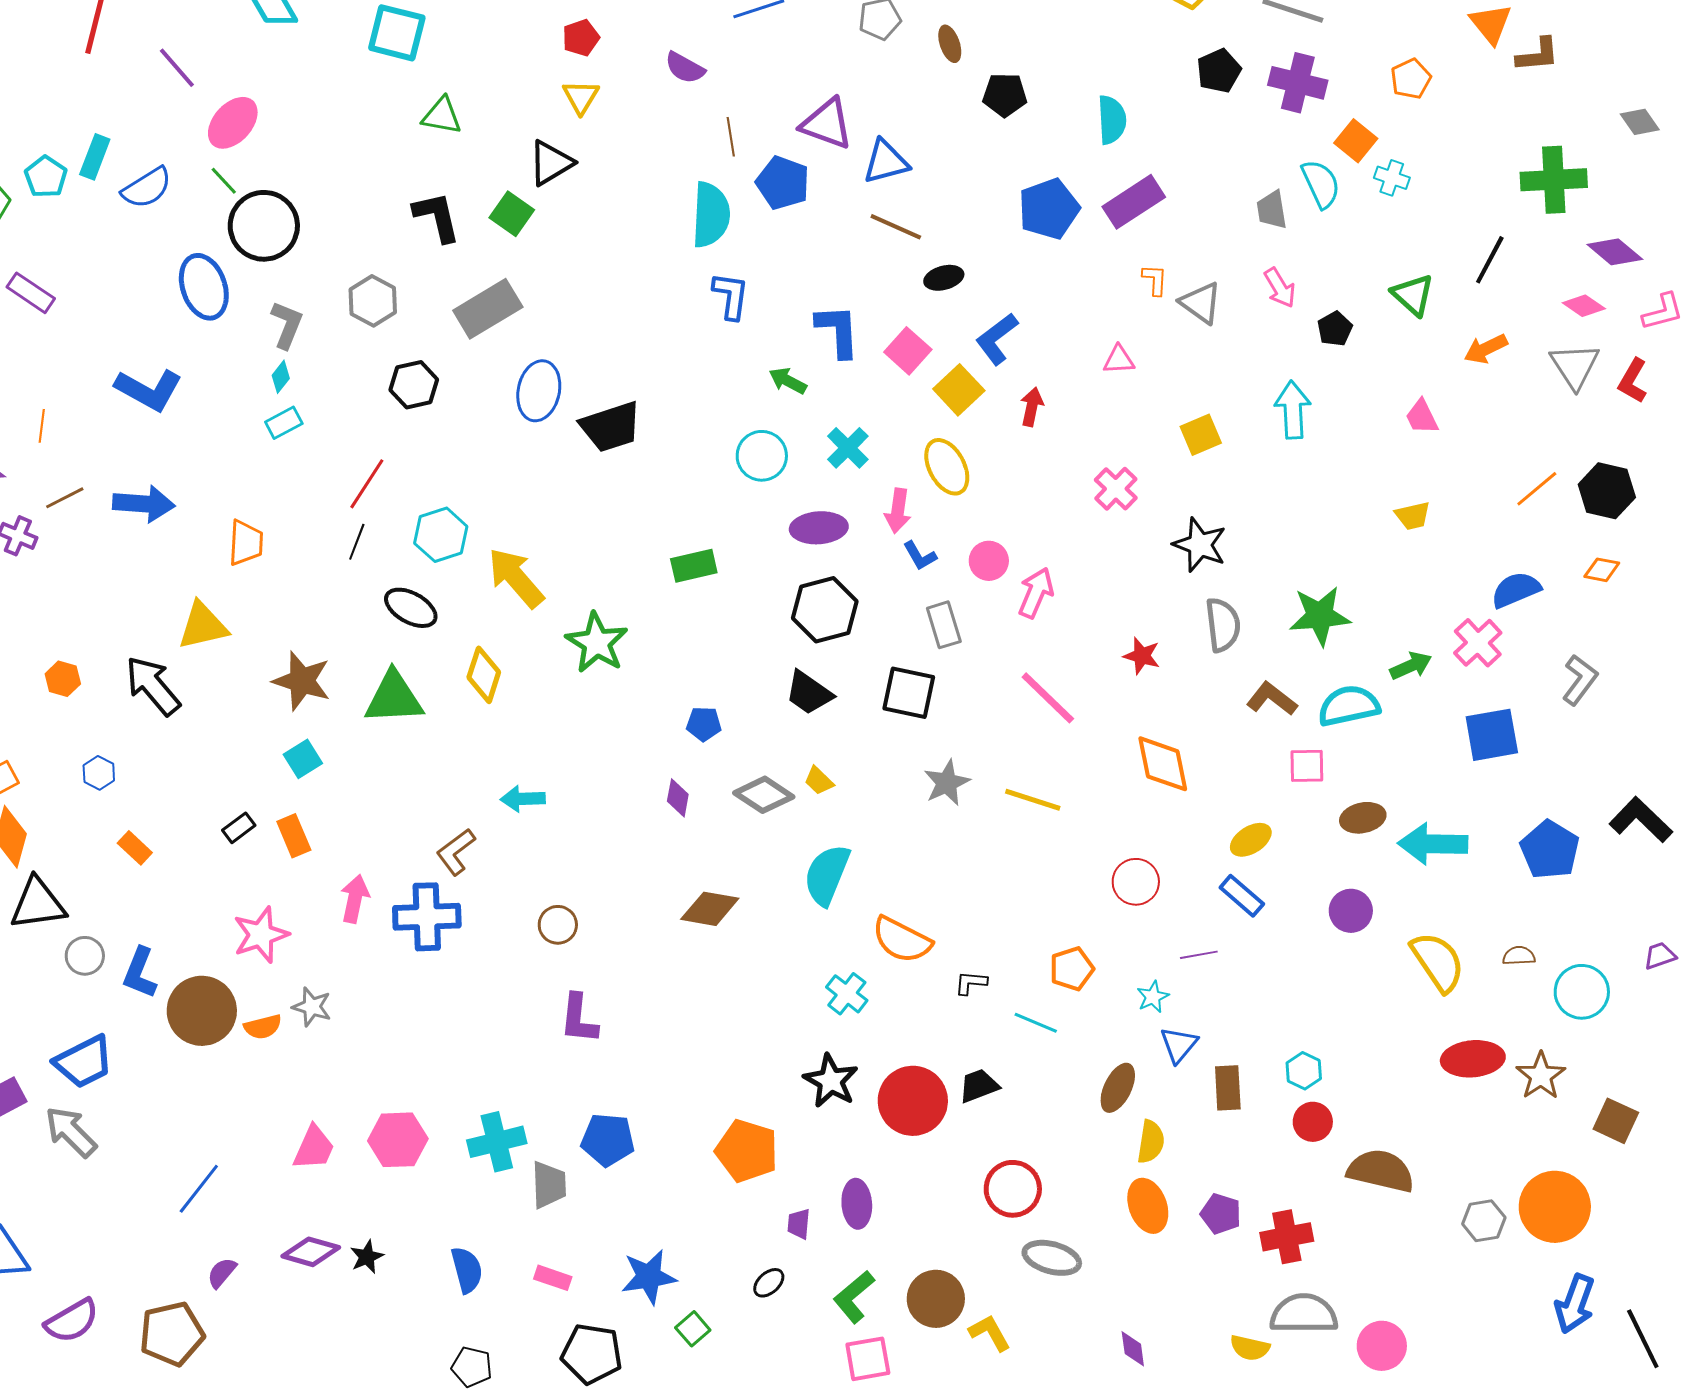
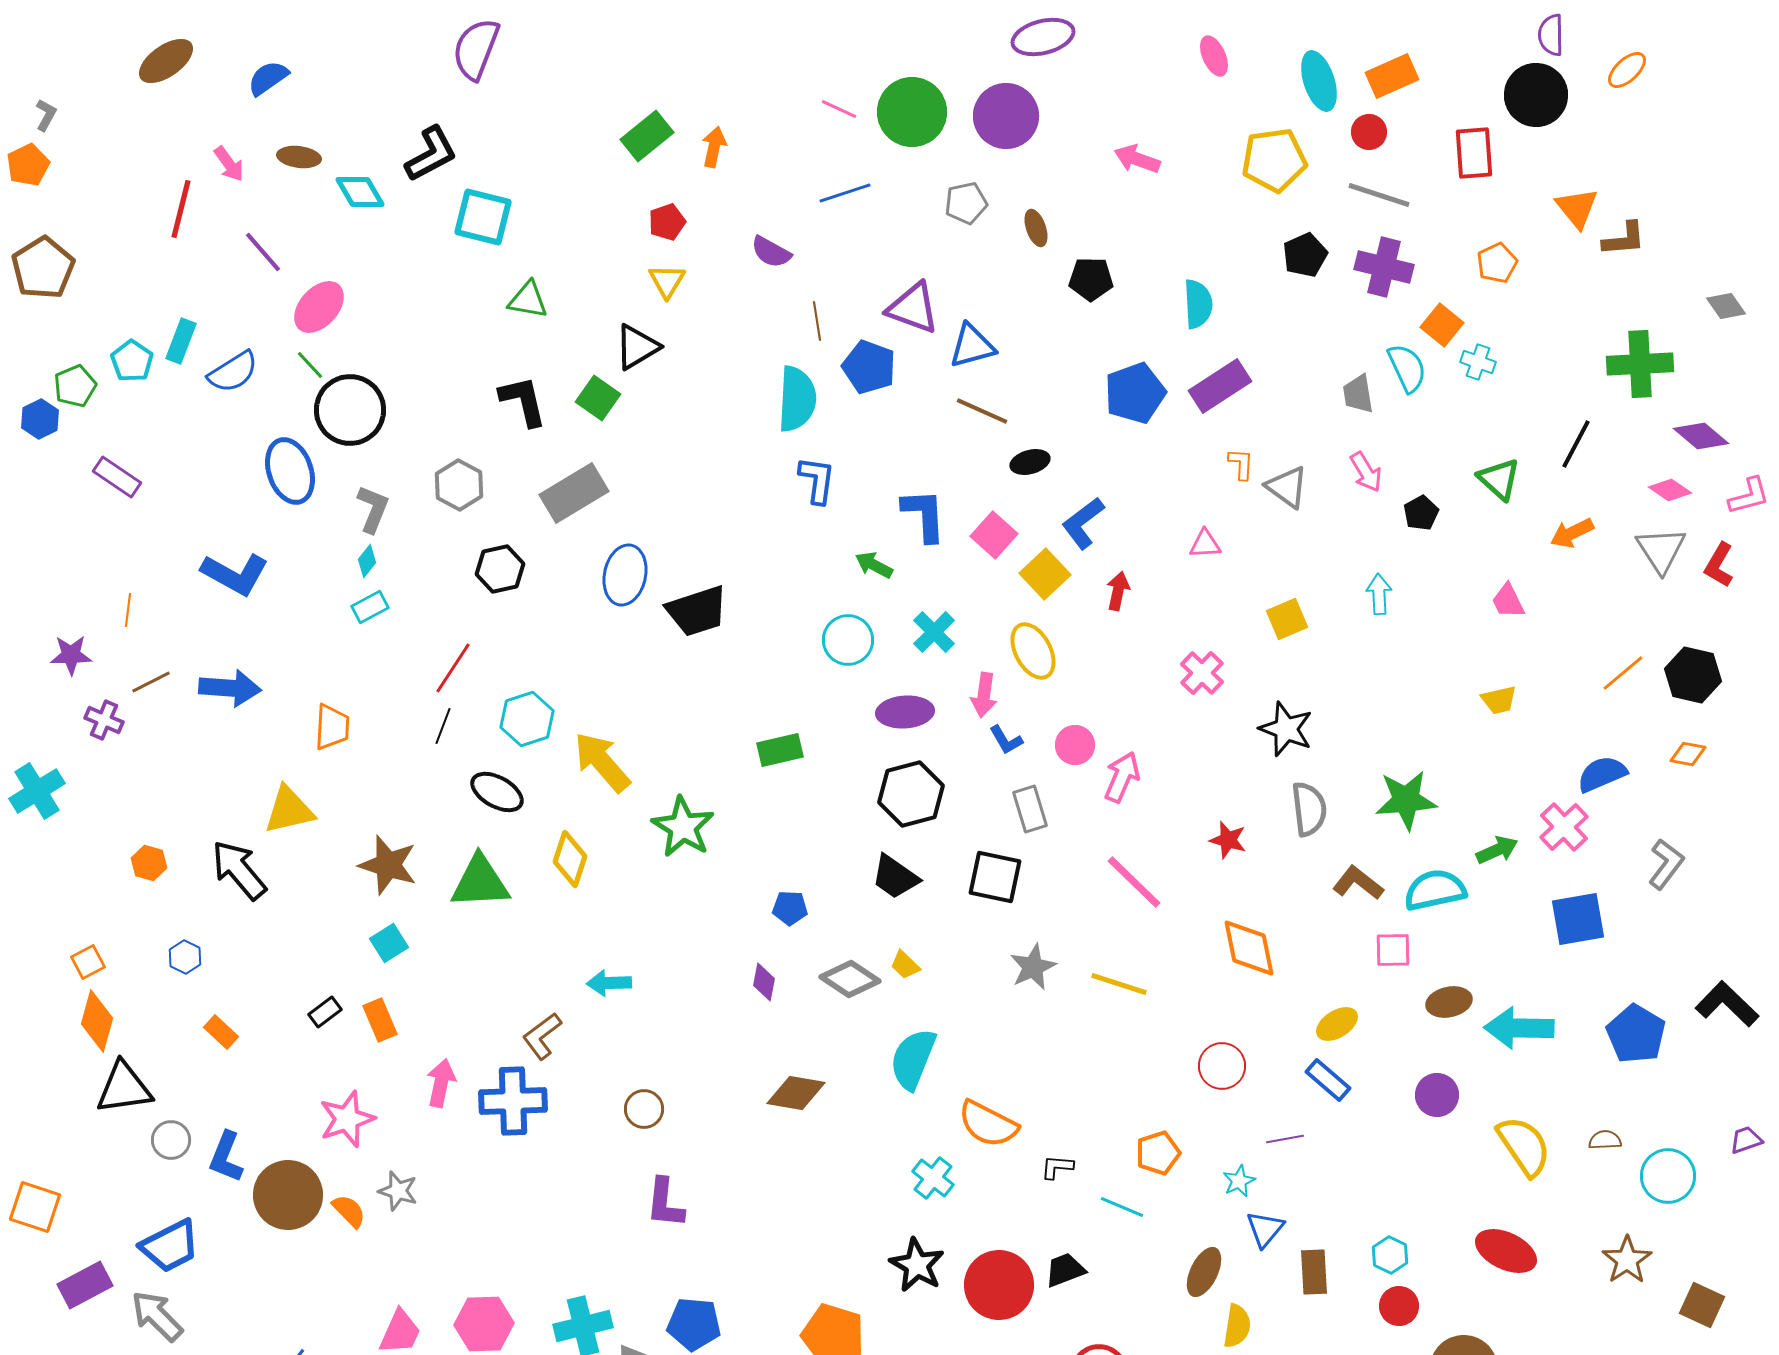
cyan arrow: (1293, 410) -> (1379, 594), size x0.7
orange semicircle: (263, 1027) -> (349, 1211), turned -120
red ellipse: (1473, 1059) -> (1506, 1251), moved, turned 30

